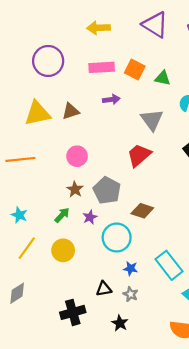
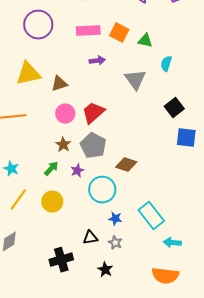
brown triangle: (71, 111) -> (59, 84), moved
red trapezoid: (139, 155) -> (93, 113), moved

